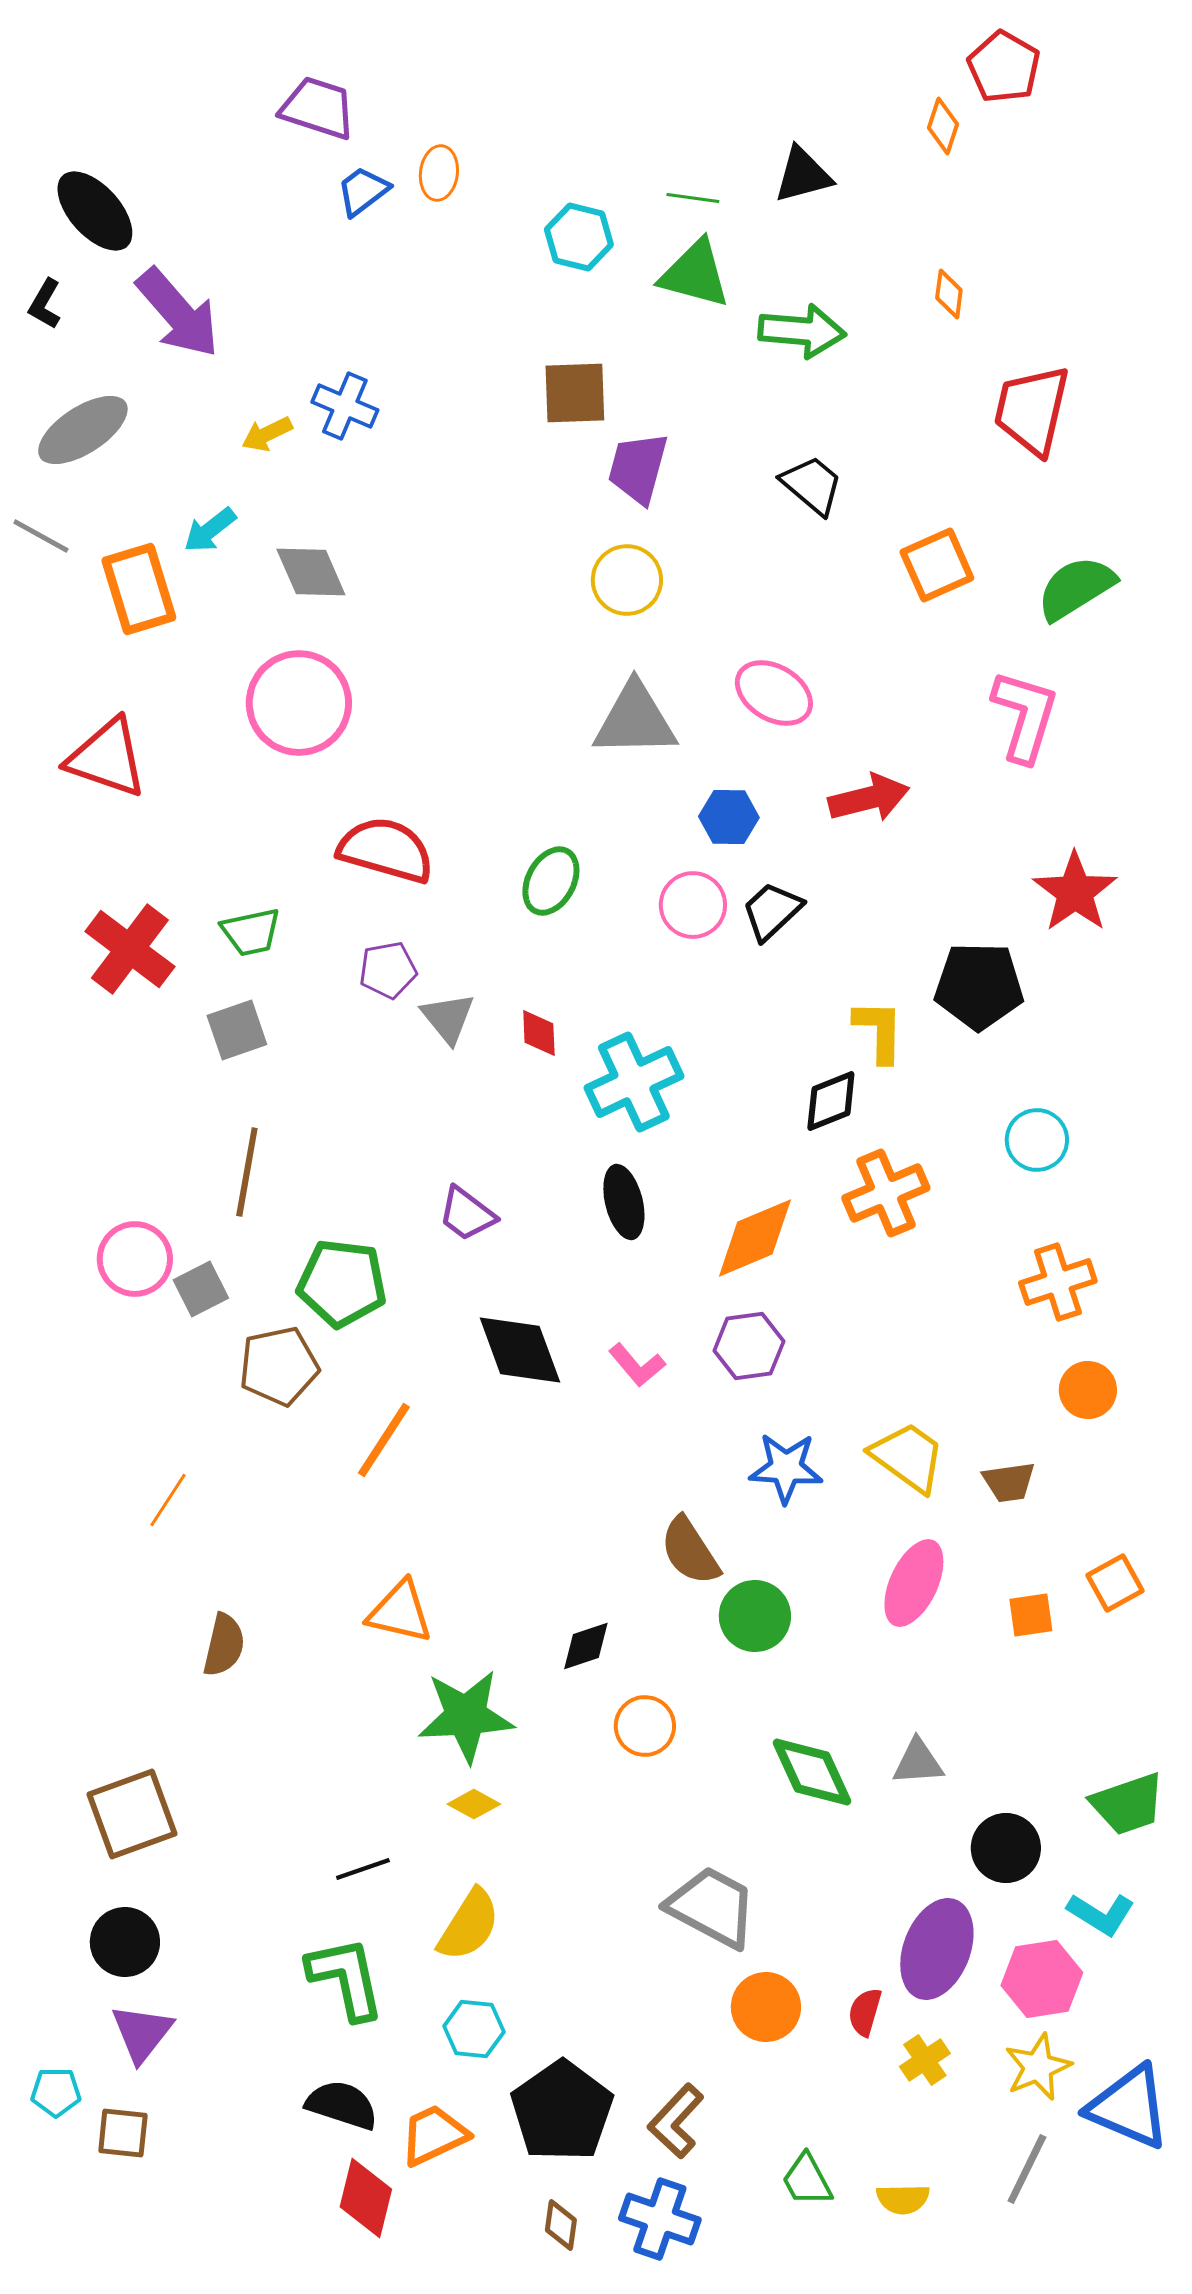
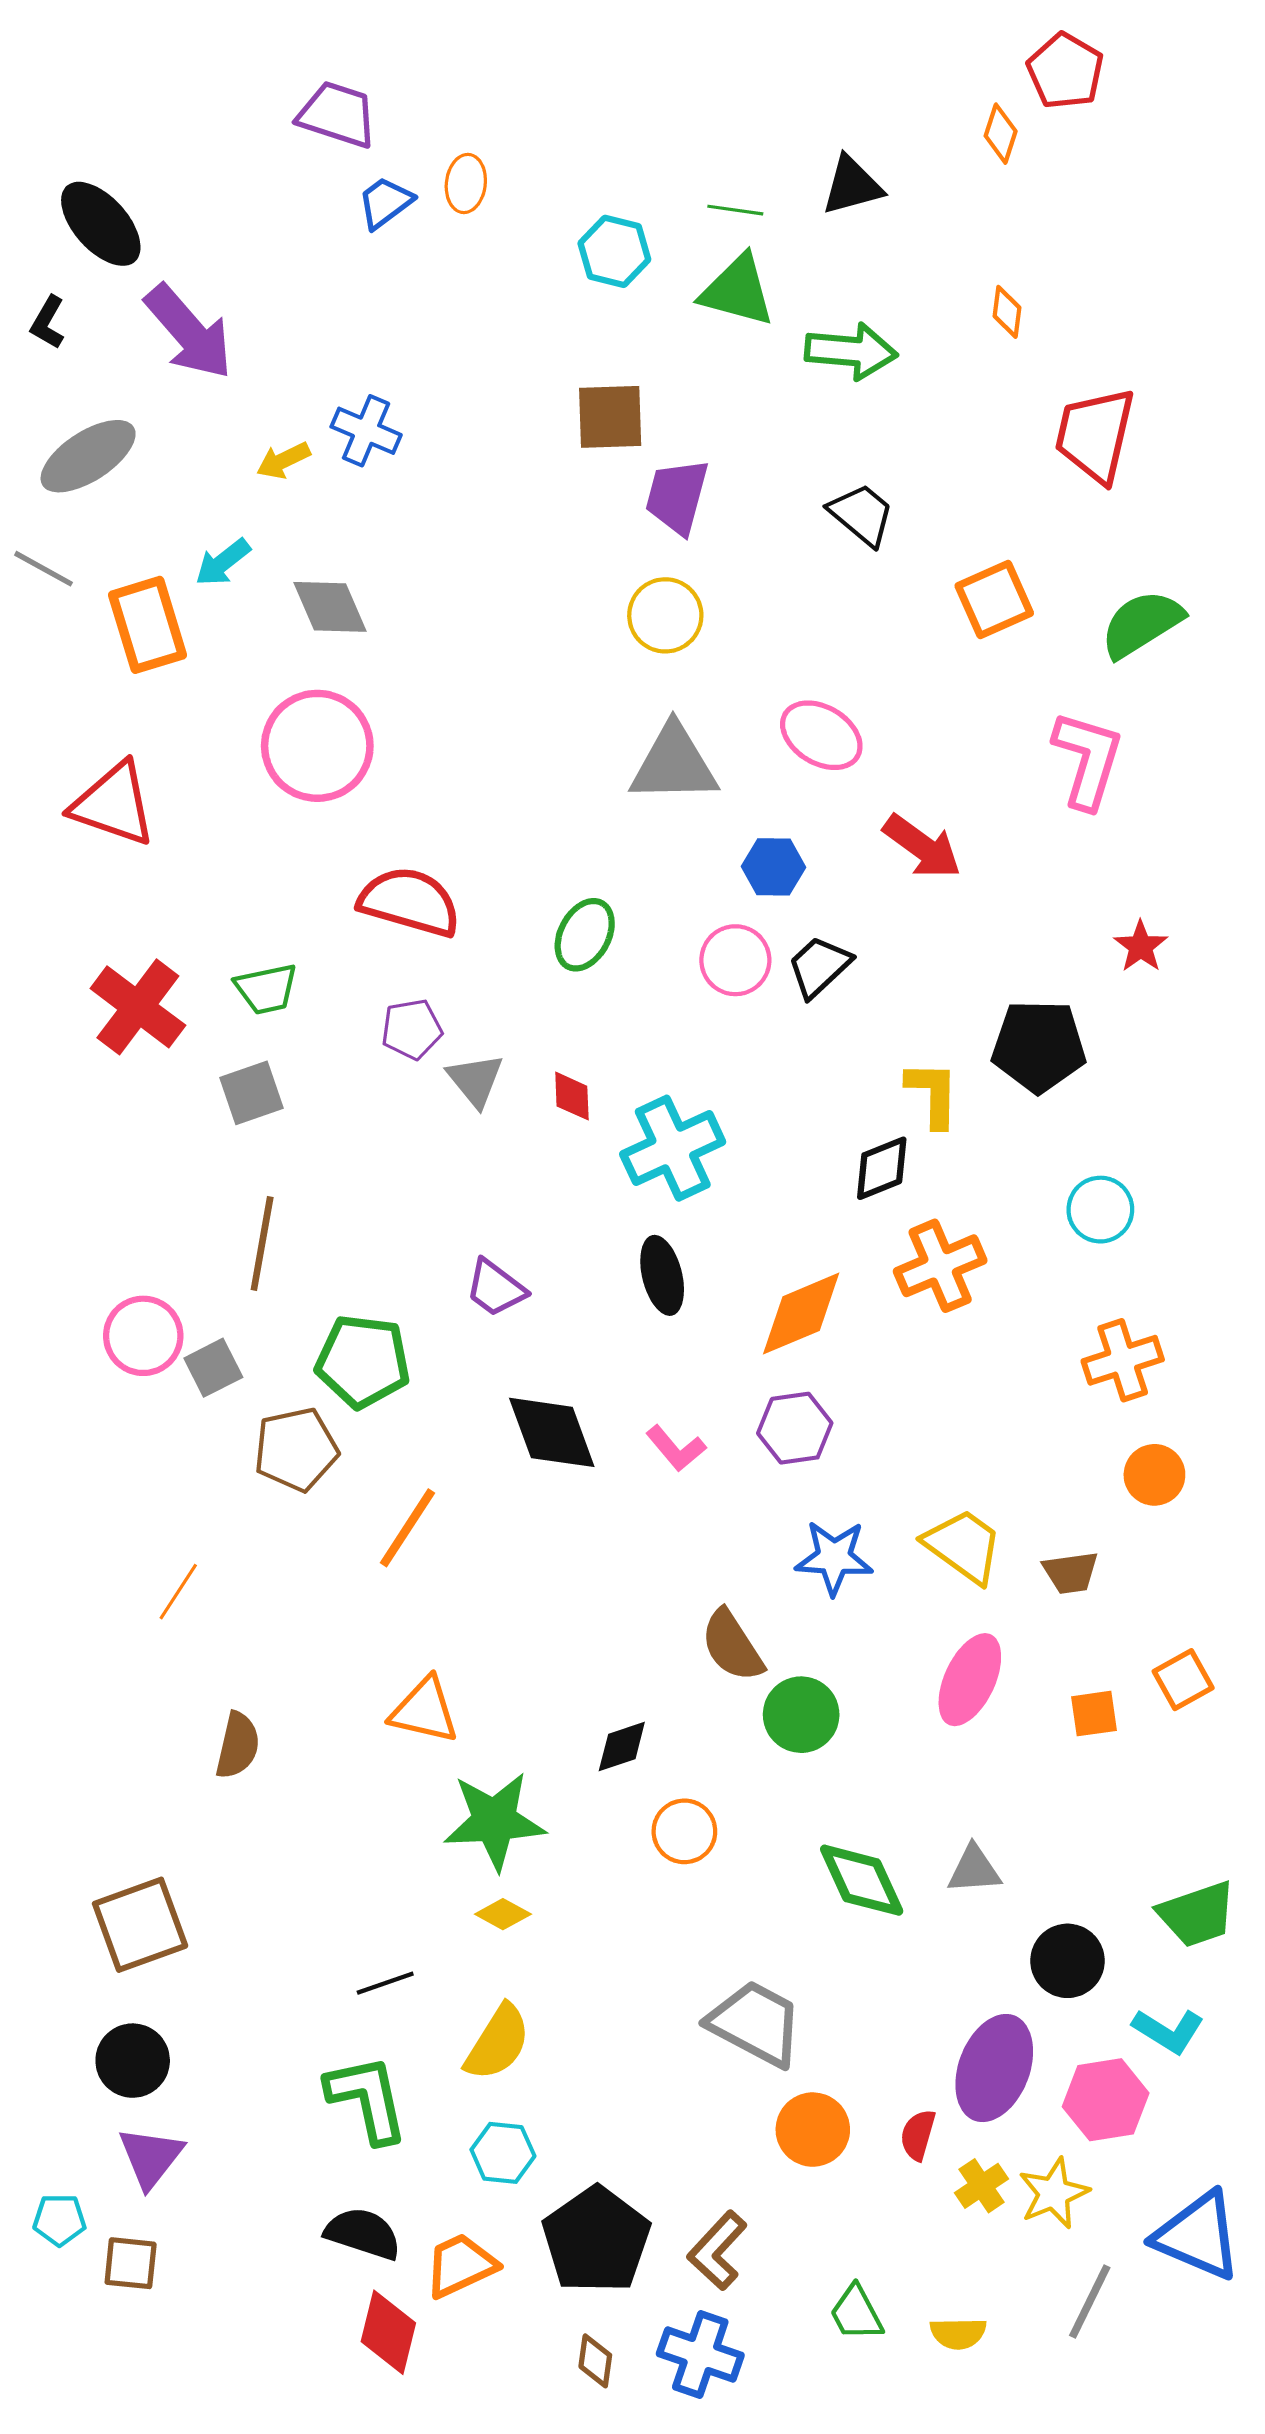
red arrow: (869, 798) -> (922, 847), turned 50
red star: (1075, 892) -> (1141, 946), size x0.6
yellow star: (1038, 2067) -> (1054, 2193), moved

